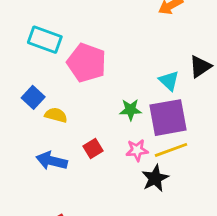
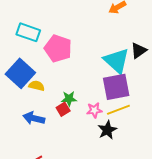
cyan triangle: (169, 81) -> (117, 61), size x1.8
blue square: (33, 97) -> (20, 73), size x1.8
green star: (130, 110) -> (69, 99), moved

